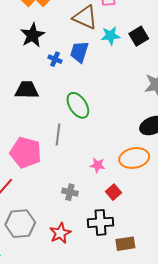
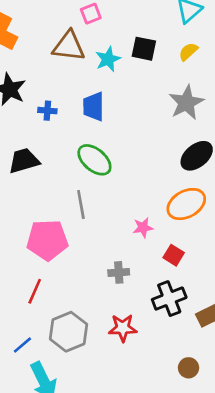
black square: (139, 36) -> (144, 49), turned -30
blue trapezoid: (79, 52) -> (93, 107), moved
red star: (60, 233) -> (123, 328), turned -30

